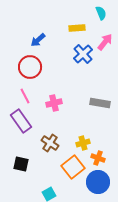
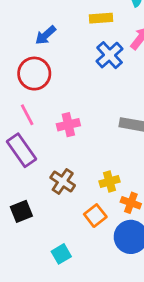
black square: (21, 164) -> (21, 211), turned -35
orange square: (73, 167) -> (95, 216), size x0.7

